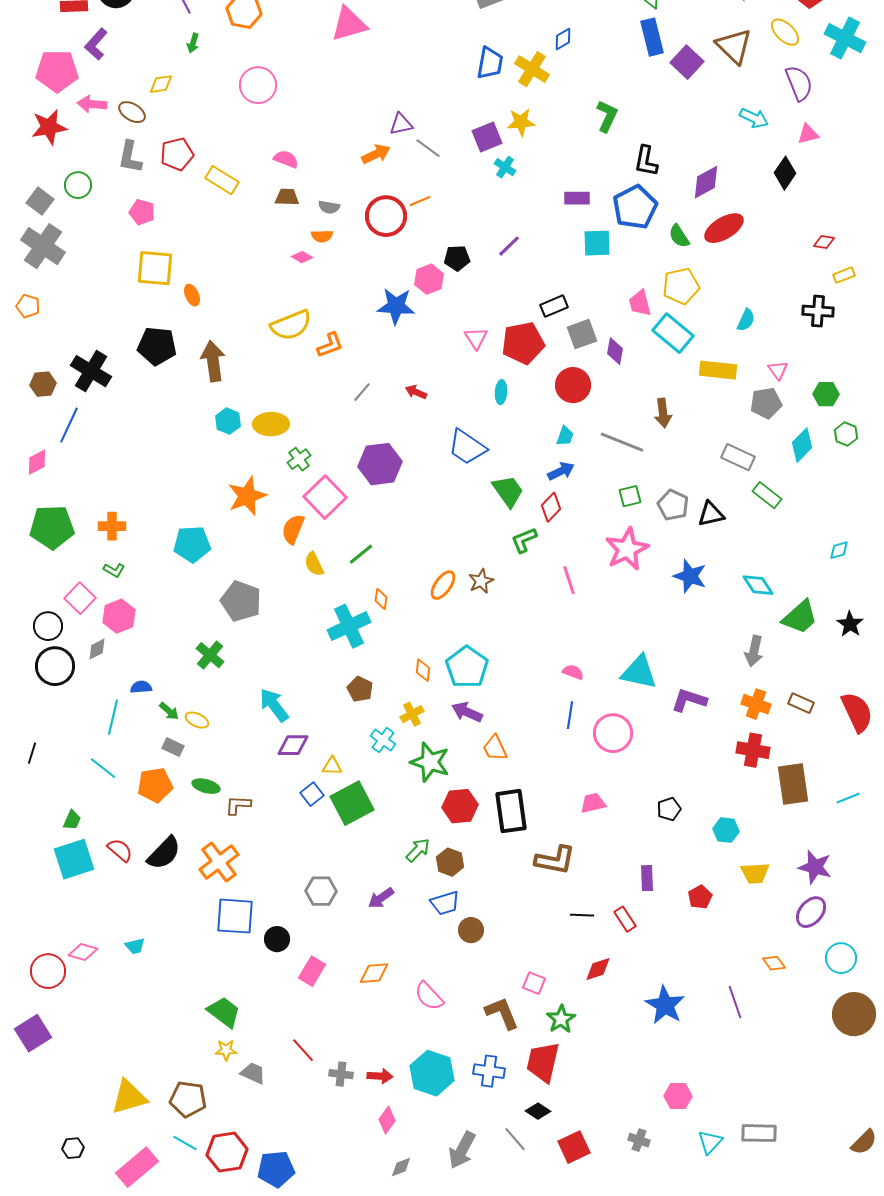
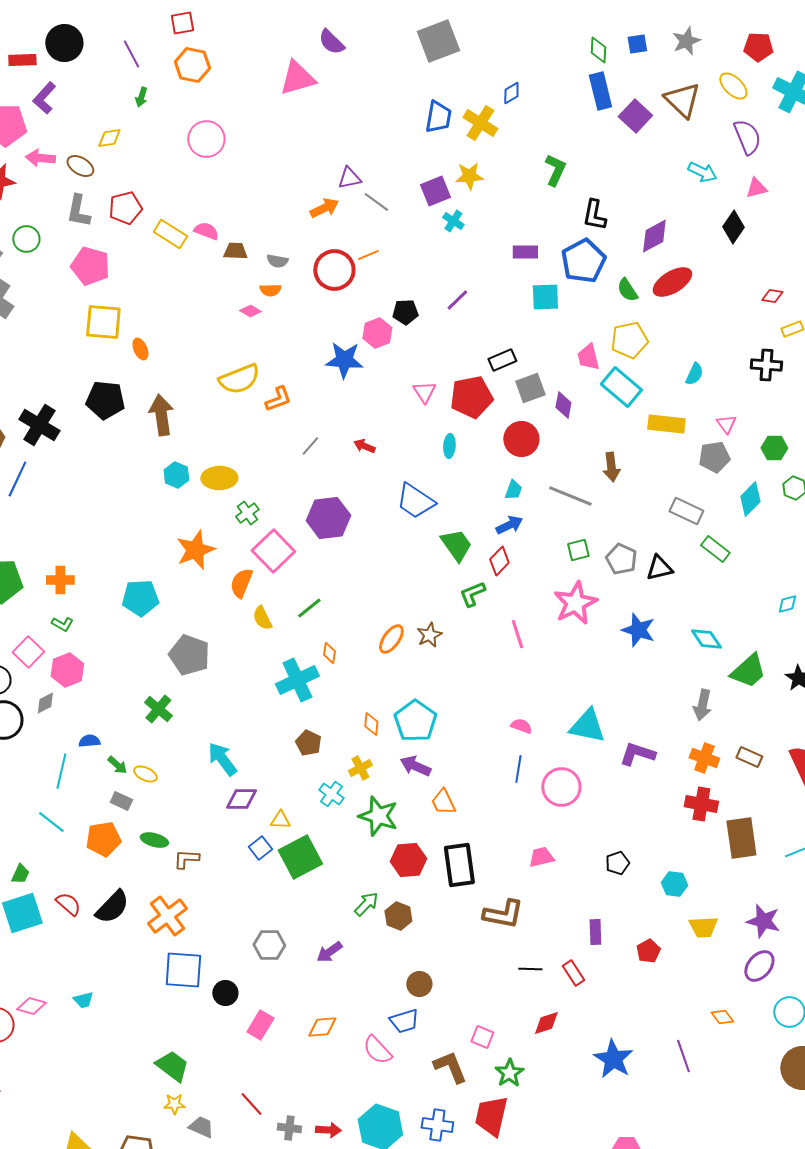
pink semicircle: (286, 159) -> (206, 231), moved
pink pentagon: (142, 212) -> (90, 266), size x1.5
blue trapezoid: (445, 903) -> (404, 1021), moved

